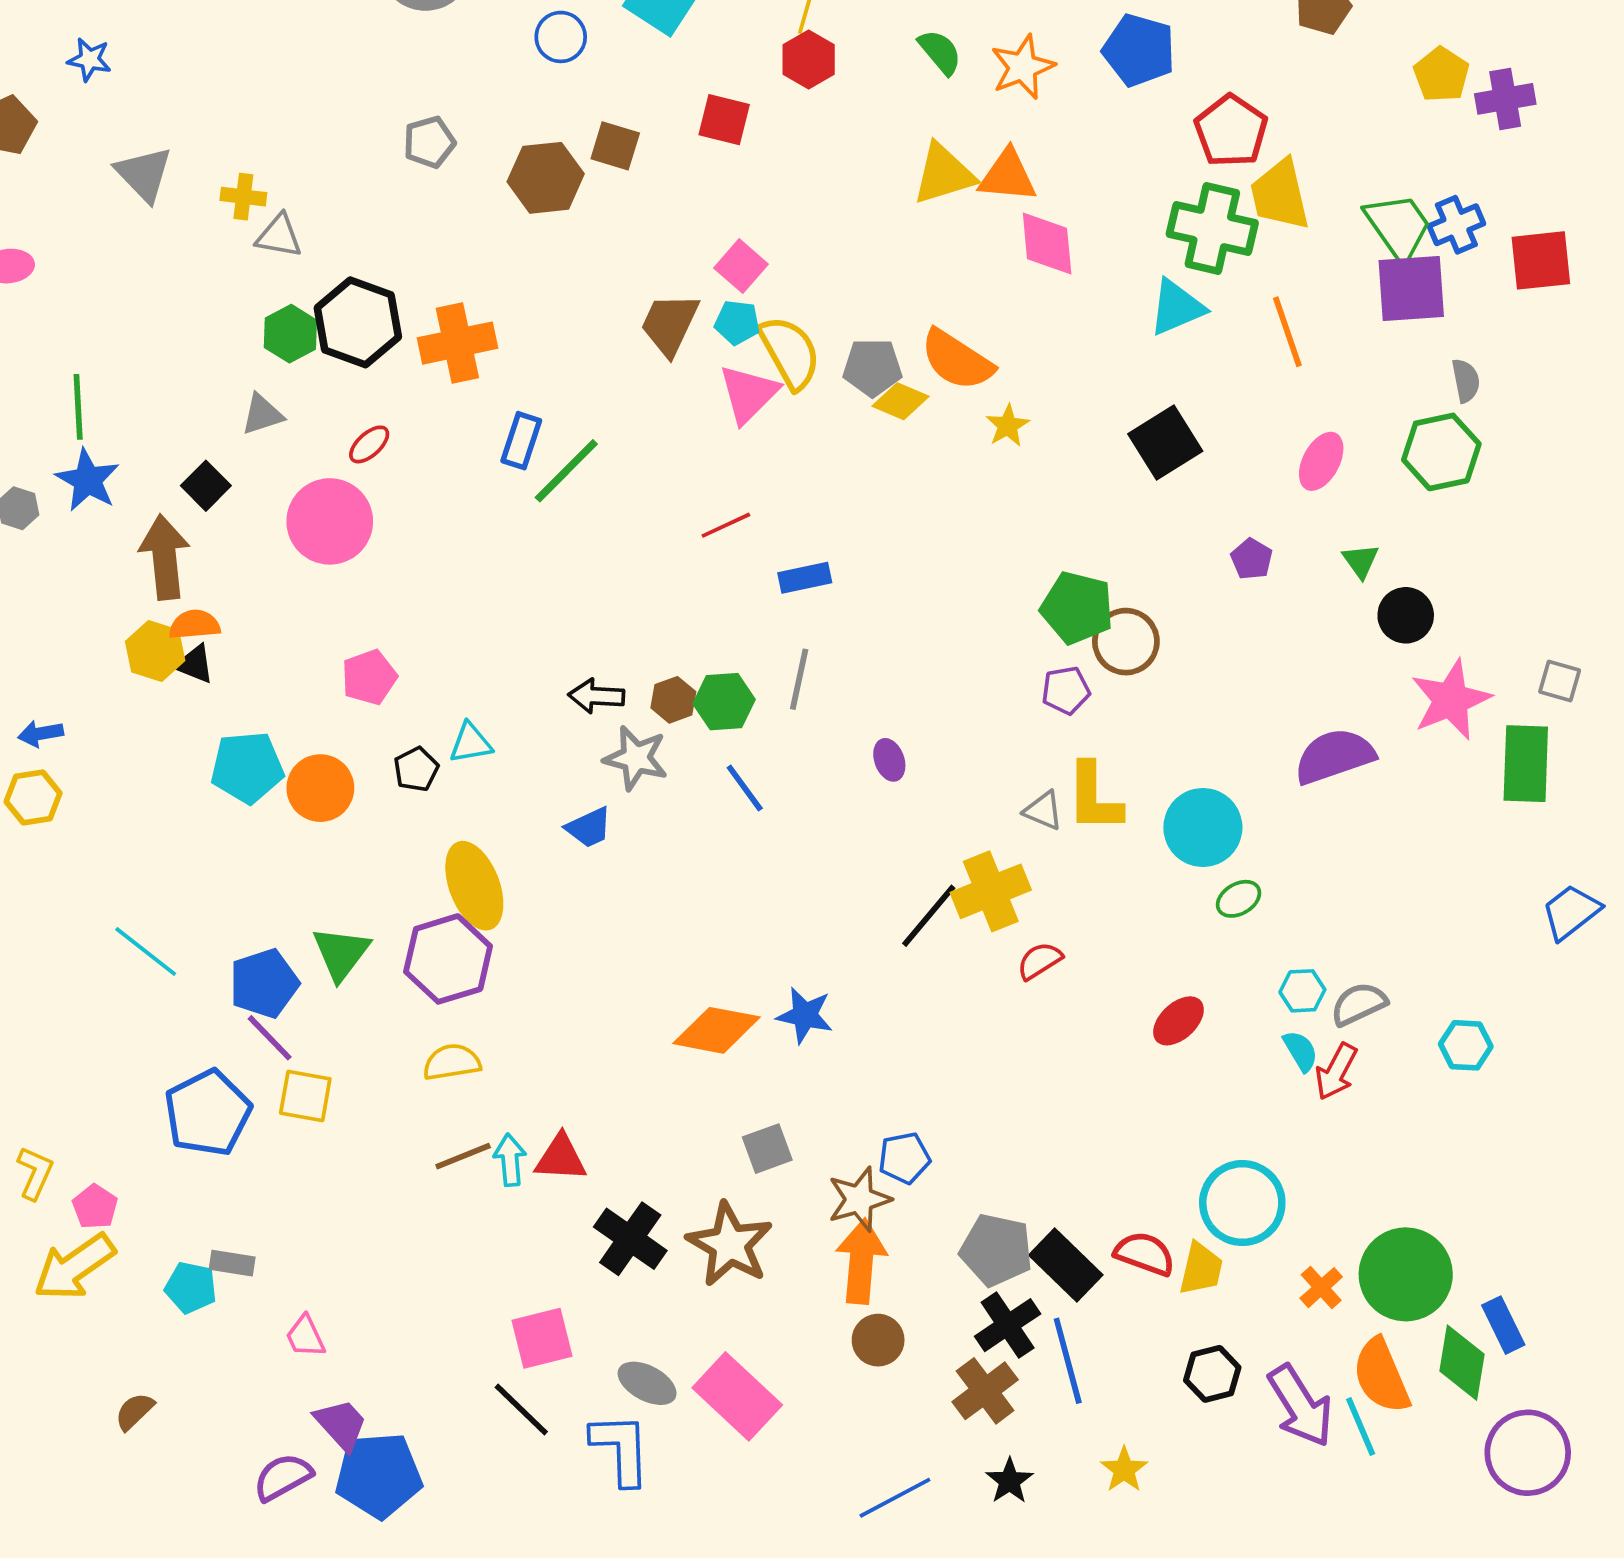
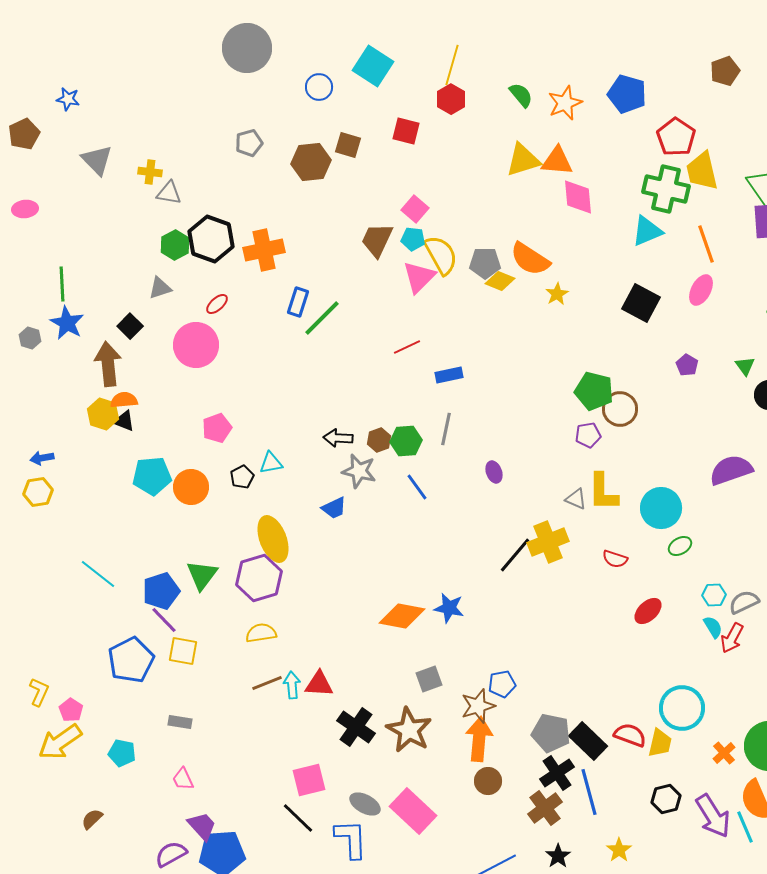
black square: (1165, 443) -> (641, 303), turned -30
pink ellipse: (1321, 461) -> (701, 290), moved
red semicircle: (1040, 961) -> (615, 559), moved, turned -130
gray rectangle: (232, 1263) -> (180, 722), moved

